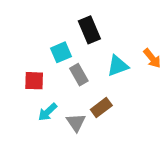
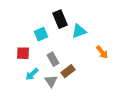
orange arrow: (152, 58) -> (102, 52), moved
cyan triangle: (118, 66) -> (79, 31), moved
gray rectangle: (79, 75) -> (53, 59), moved

